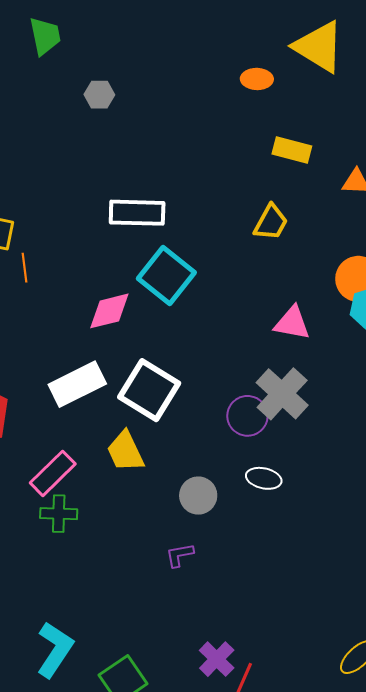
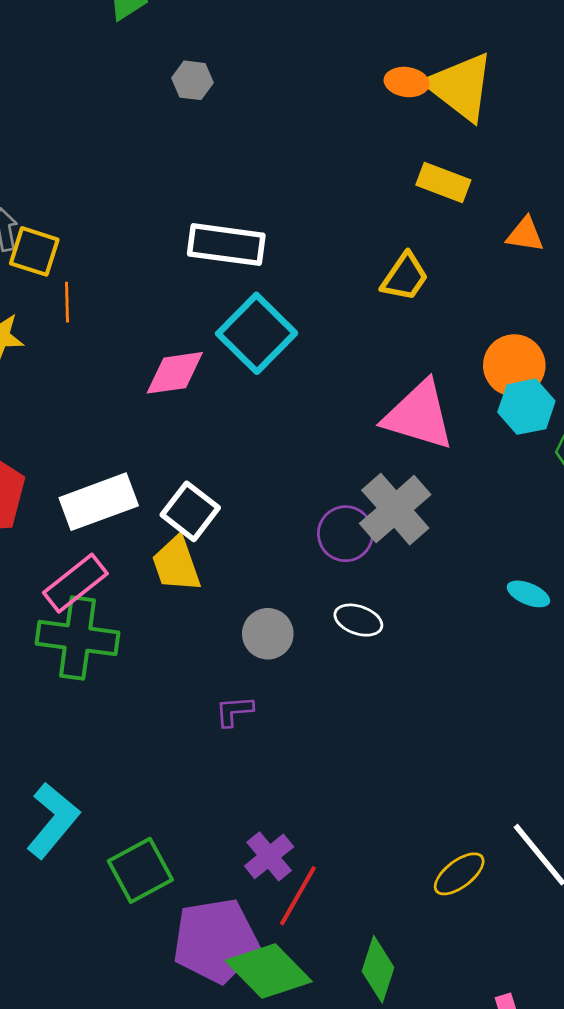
yellow triangle: (319, 47) -> (461, 87), moved
pink triangle: (292, 323) -> (419, 415), size x1.5
white rectangle: (77, 384) -> (99, 502), moved
white square: (149, 390) -> (190, 511), moved, size x0.7
green cross: (59, 514) -> (78, 638), size x1.6

